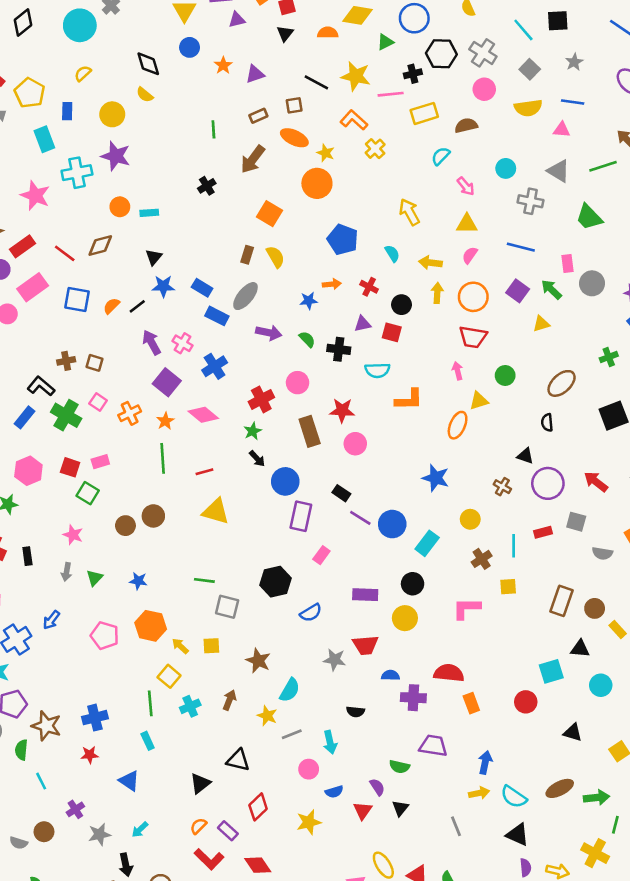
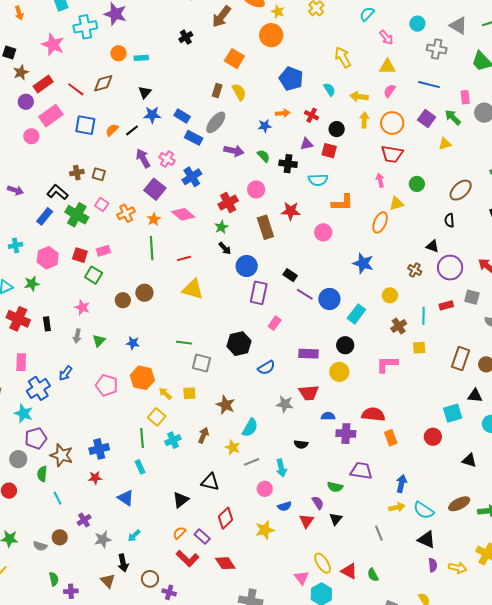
pink circle: (355, 444) -> (323, 232), moved

